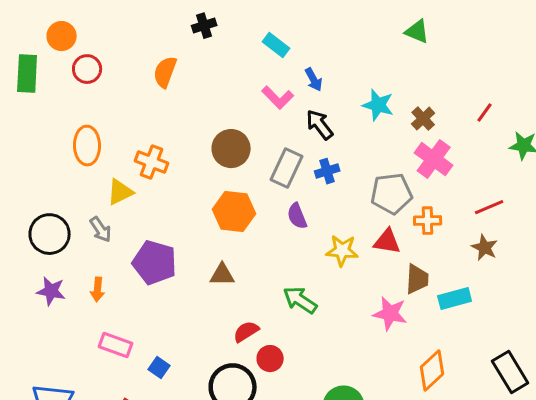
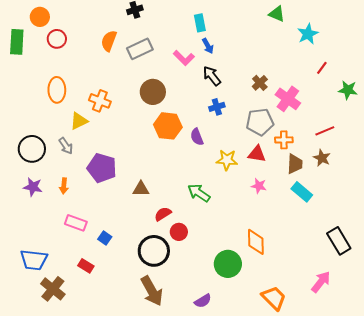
cyan rectangle: (276, 45) -> (200, 23), moved, turned 42
cyan star: (378, 105) -> (308, 34), moved, turned 30
brown cross: (423, 119) -> (260, 83), moved
gray rectangle: (287, 168) -> (140, 49), moved, turned 40
orange hexagon: (234, 212) -> (168, 126), moved
brown triangle: (222, 275) -> (141, 189), moved
brown trapezoid: (417, 279) -> (295, 164), moved
cyan rectangle: (455, 299) -> (302, 192), turned 55
pink star: (390, 314) -> (259, 186), moved, size x0.7
orange diamond: (432, 371) -> (256, 242), moved, turned -48

